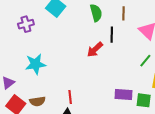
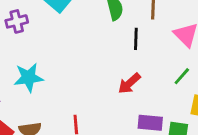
red arrow: (95, 49) -> (129, 83), moved

